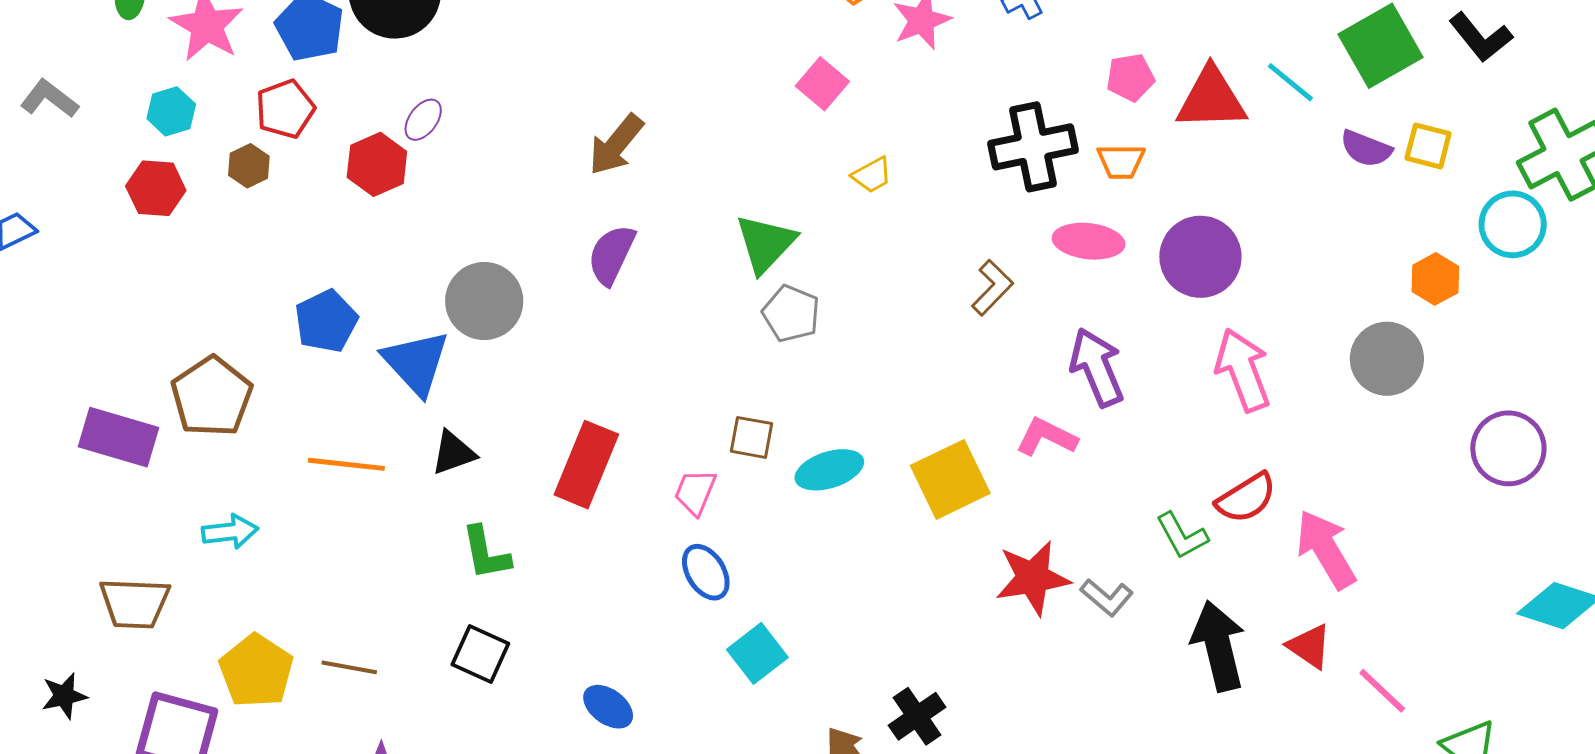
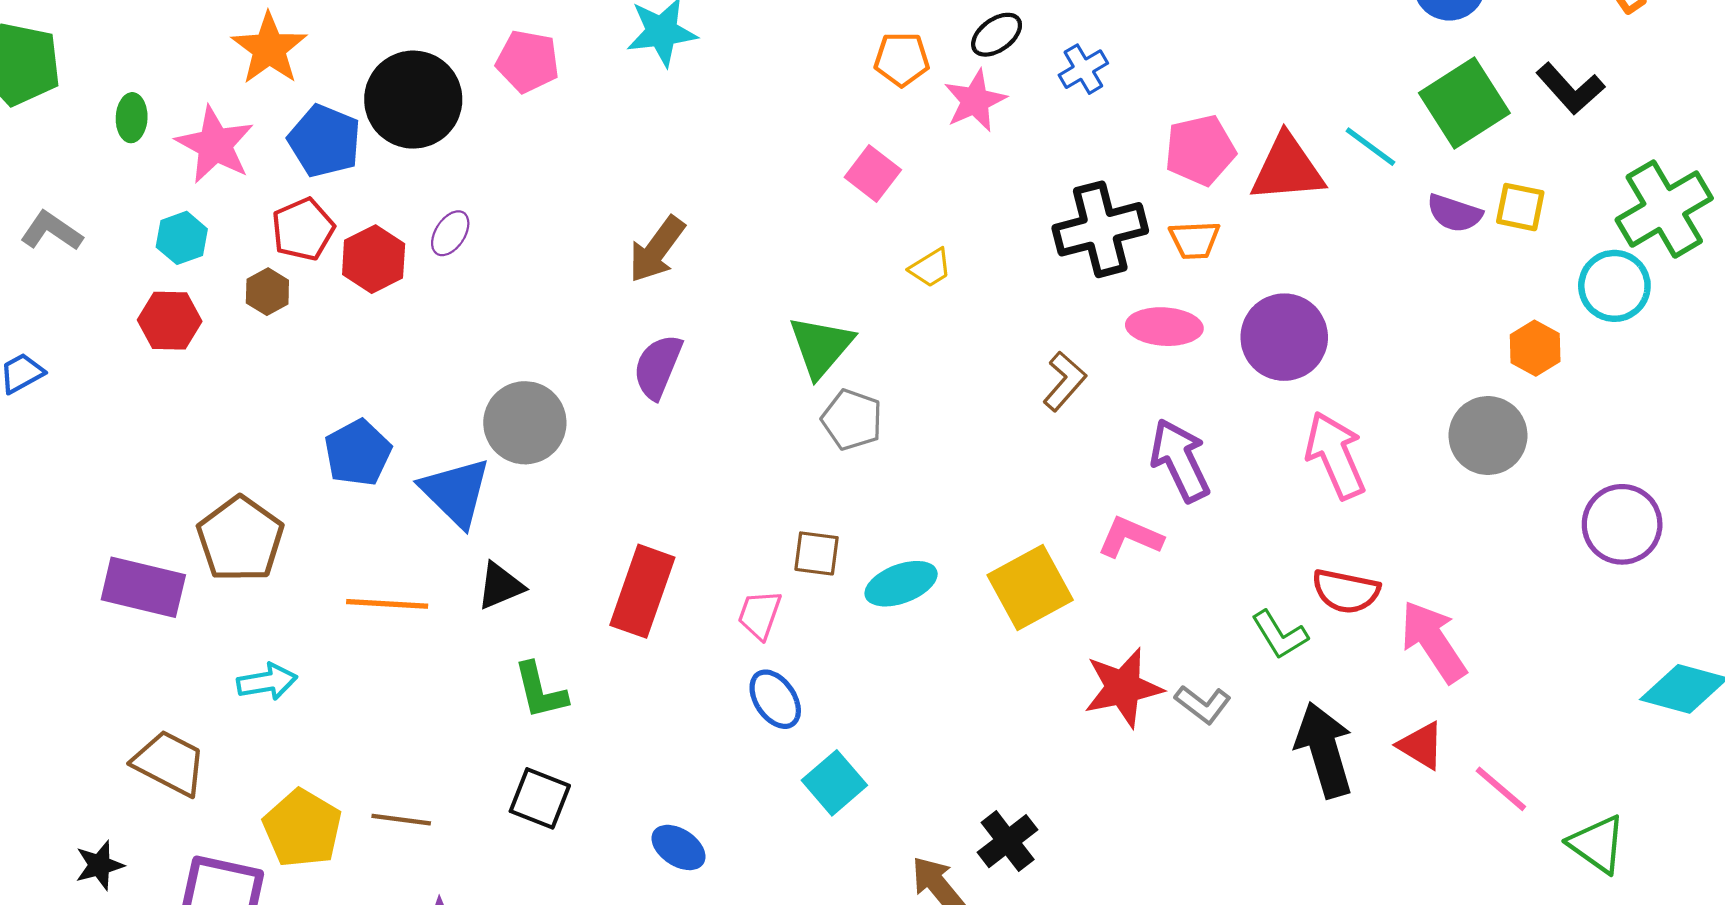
pink pentagon: (1130, 77) -> (1200, 150), size x1.4
red hexagon: (377, 164) -> (374, 259), moved
red semicircle: (1246, 498) -> (1346, 591), turned 46
brown trapezoid: (135, 603) -> (169, 763), turned -152

